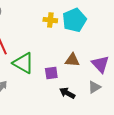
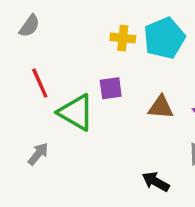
purple square: (51, 73) -> (111, 88), moved
black arrow: (67, 93) -> (156, 182), moved

